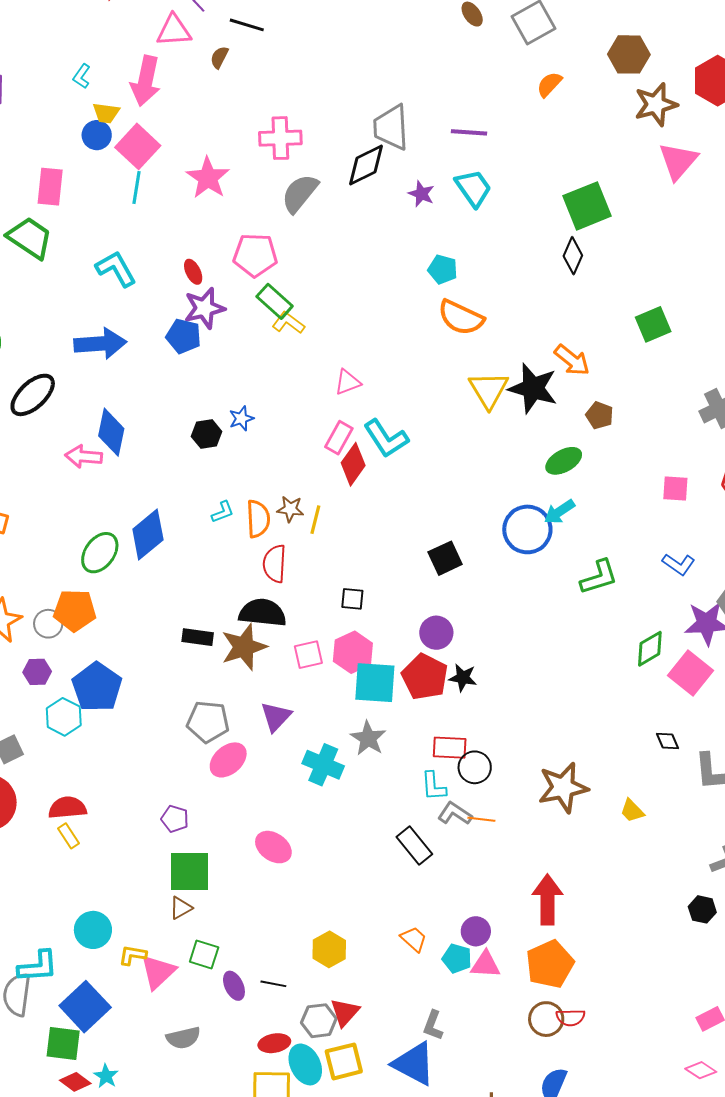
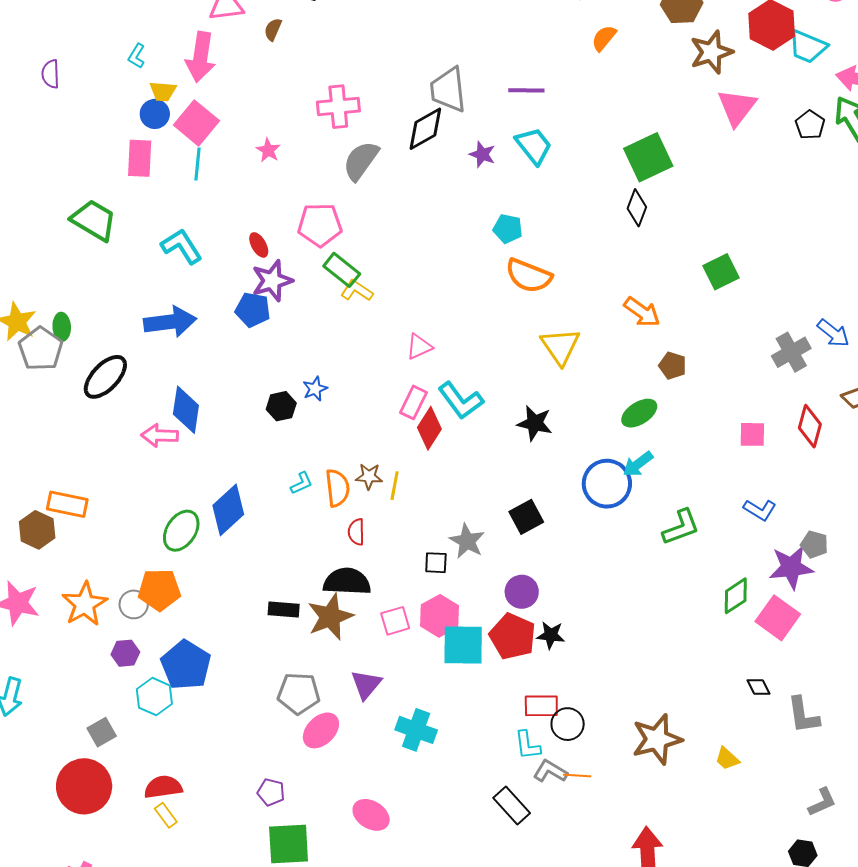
pink star: (208, 178) -> (268, 150), size x0.6
pink rectangle: (50, 187) -> (140, 158), moved
black star: (533, 388) -> (535, 423), moved, size x0.7
red semicircle: (275, 564) -> (356, 532), size x0.7
gray star: (368, 738) -> (467, 541), moved

